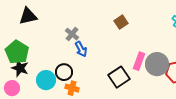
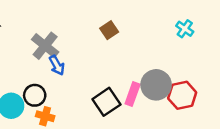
gray cross: (72, 34) -> (45, 46), size x1.5
pink rectangle: (139, 61) -> (133, 94), moved

